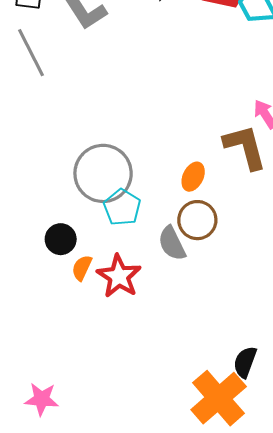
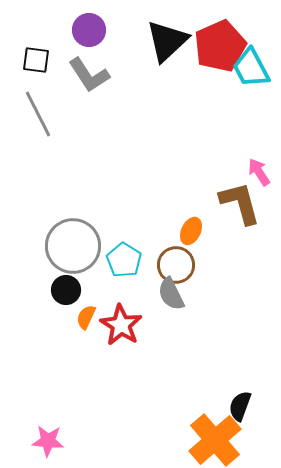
gray circle: (103, 173) -> (73, 246), moved
brown circle: (197, 220) -> (176, 265), moved

